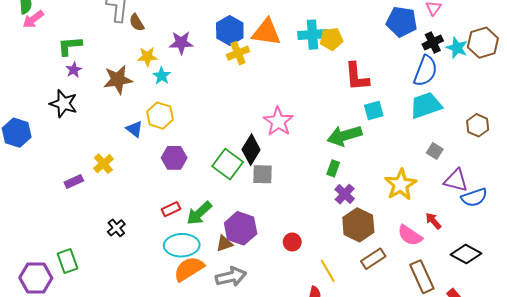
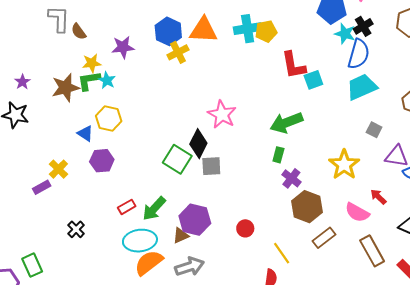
green L-shape: (70, 46) -> (89, 81), moved
cyan star: (457, 48) -> (345, 34), moved
cyan square: (374, 110) -> (313, 80), moved
purple hexagon: (174, 158) -> (102, 161), moved
purple rectangle: (74, 181) -> (42, 187), moved

